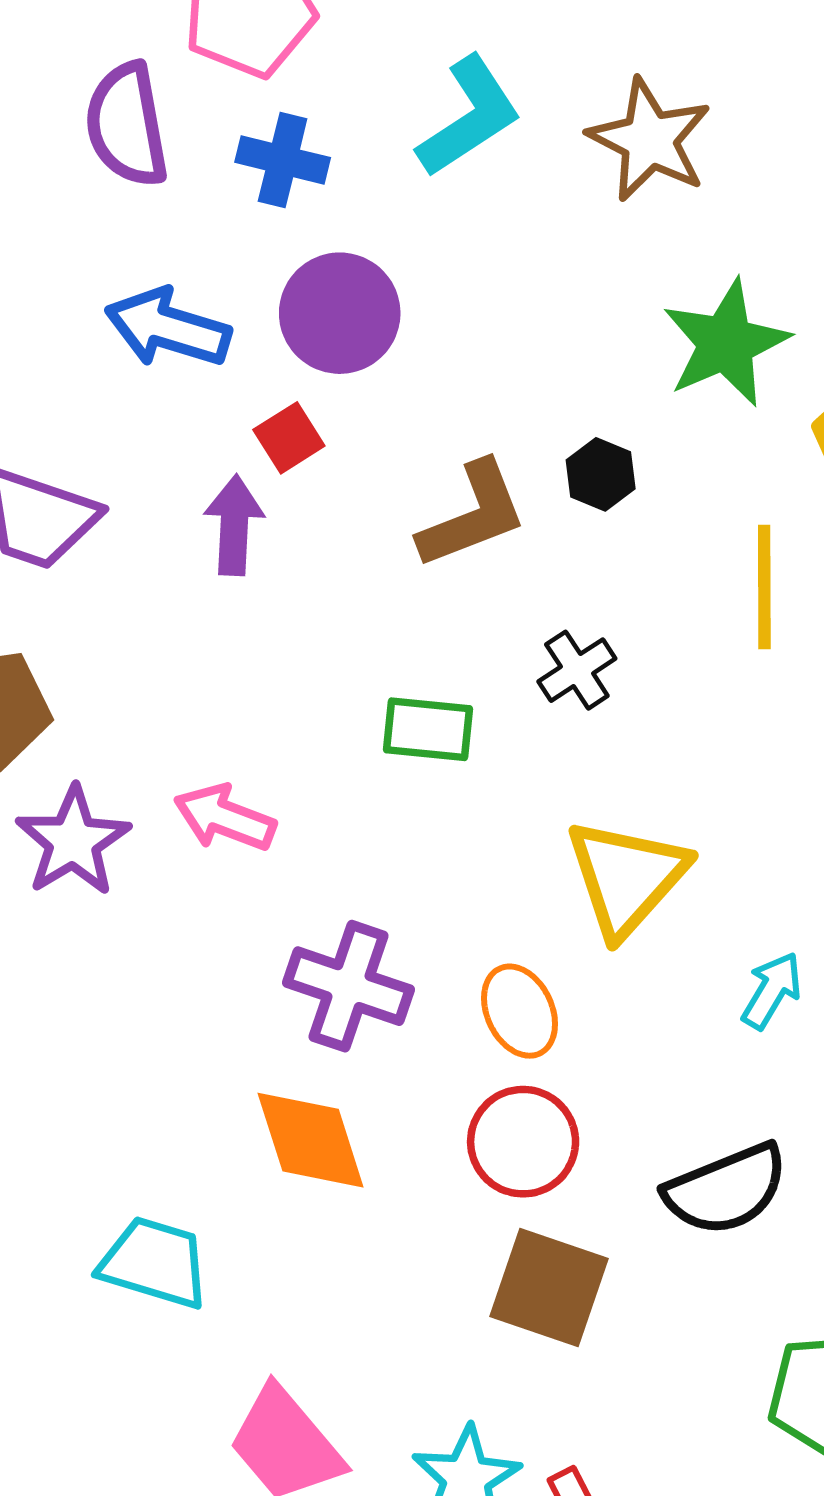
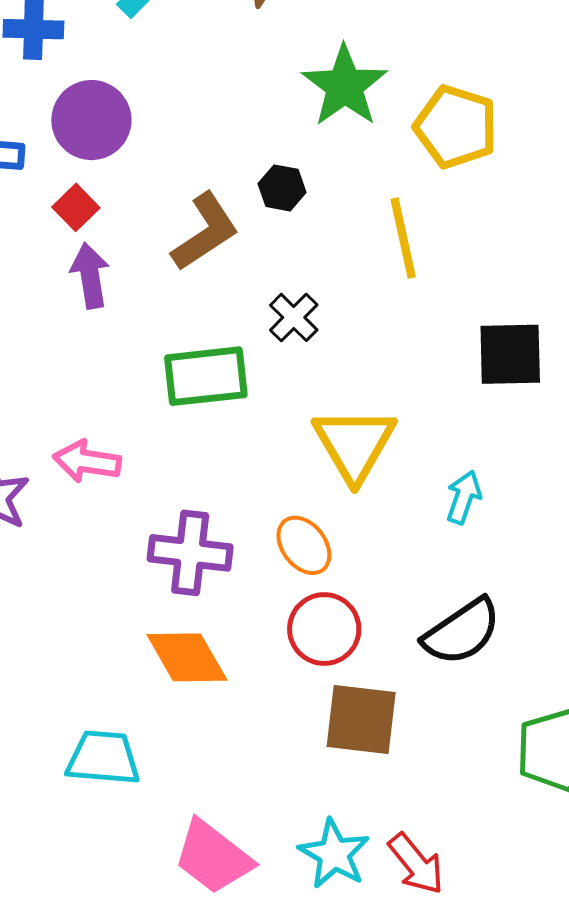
purple arrow: (234, 525) -> (90, 276), moved
green rectangle: (428, 729) -> (206, 376), size x1.4

